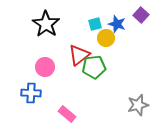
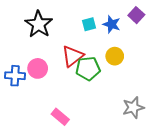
yellow circle: (106, 38) -> (115, 56), moved
blue cross: (31, 93) -> (15, 76), moved

